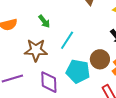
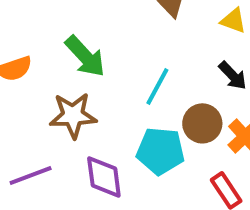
green arrow: (44, 21) -> (85, 56), size x1.6
cyan line: (67, 40) -> (157, 87), moved

